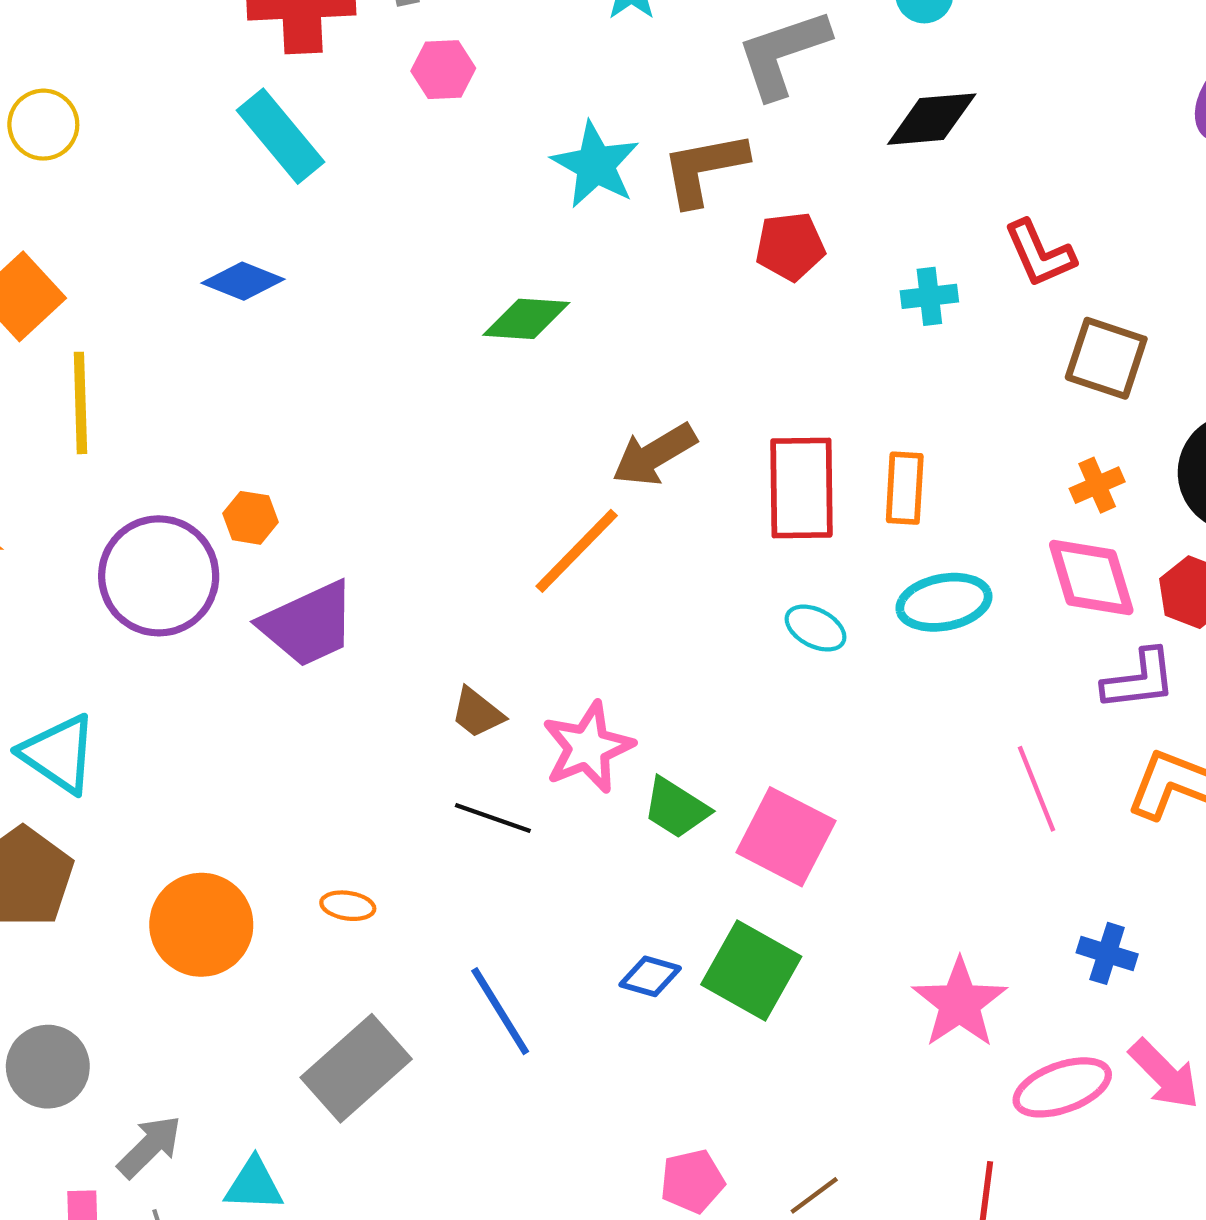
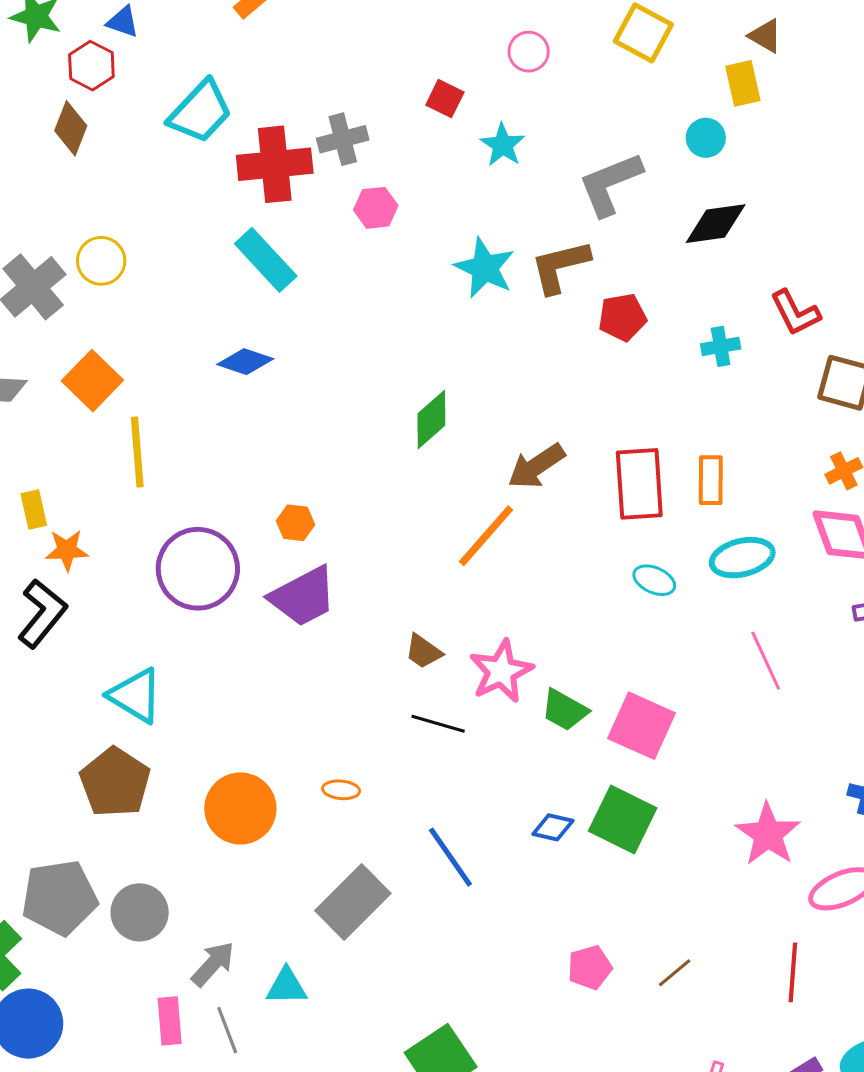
green diamond: (526, 319) -> (431, 419), moved, turned -42
orange hexagon: (251, 518) -> (296, 523), moved
pink line: (1036, 789) -> (766, 661), moved

